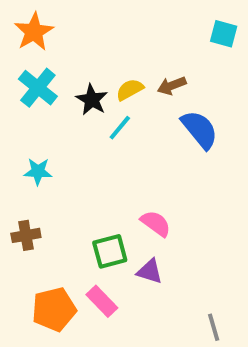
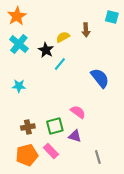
brown arrow: (172, 86) -> (86, 30), moved, turned -72
yellow semicircle: (130, 90) -> (63, 37), moved
blue semicircle: (200, 130) -> (100, 78), moved
brown cross: (26, 235) -> (28, 127), moved
gray line: (214, 327) -> (98, 157), moved

